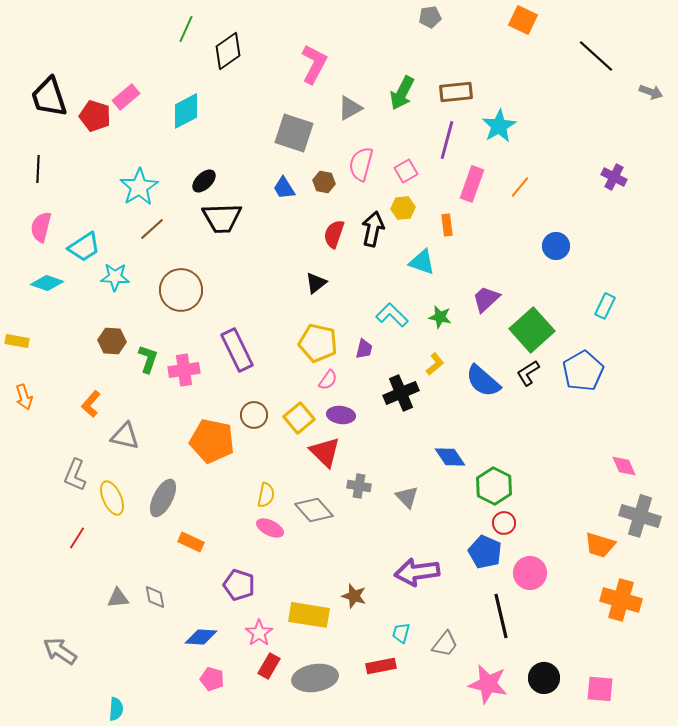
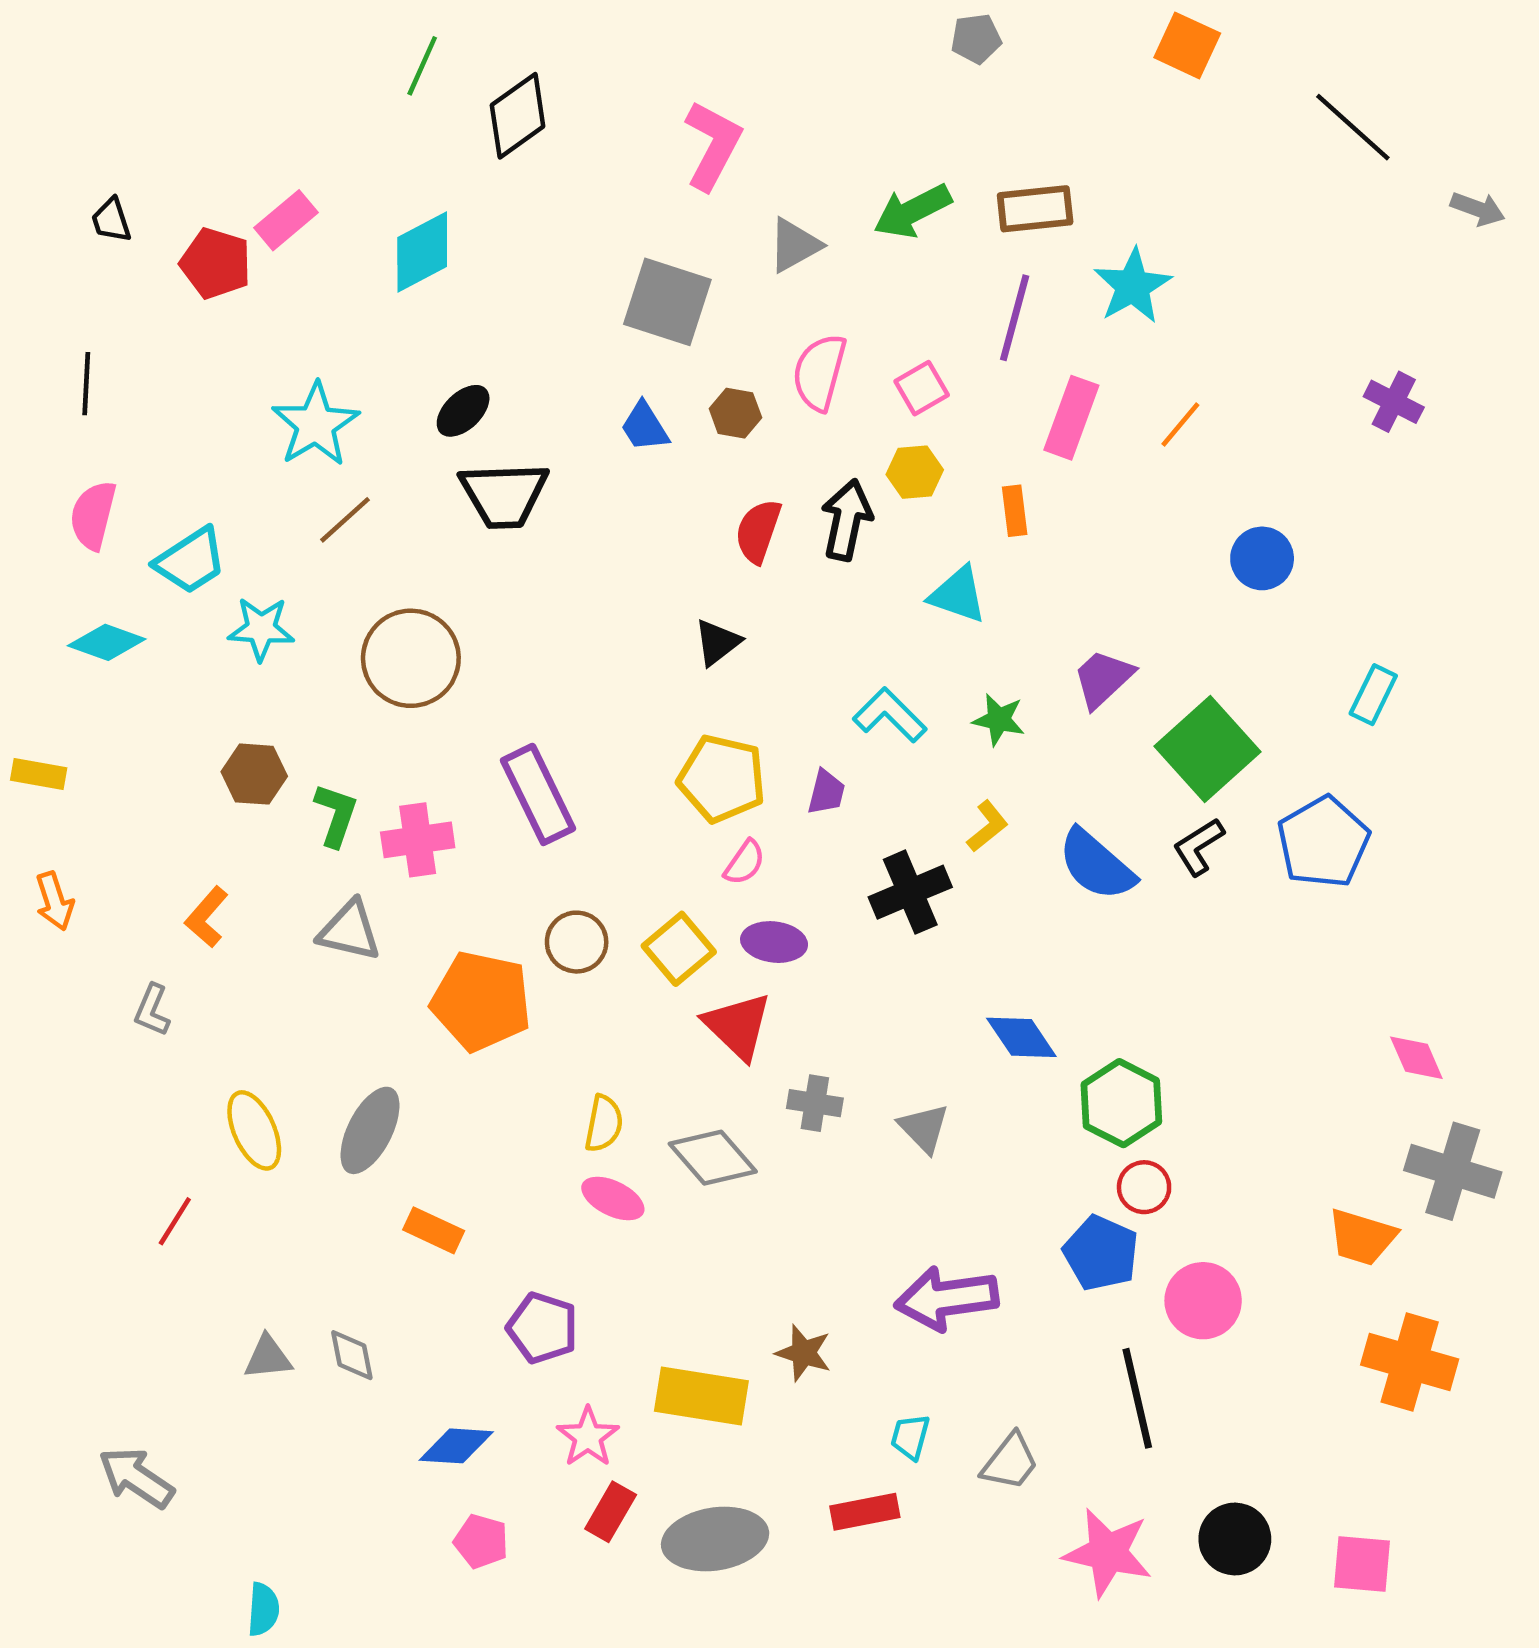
green arrow: (402, 93) -> (913, 211), turned 36
black trapezoid: (49, 97) -> (111, 220), size x0.5
gray triangle: (125, 436) -> (350, 931), moved
gray L-shape: (75, 475) -> (152, 1010), moved, size x0.7

